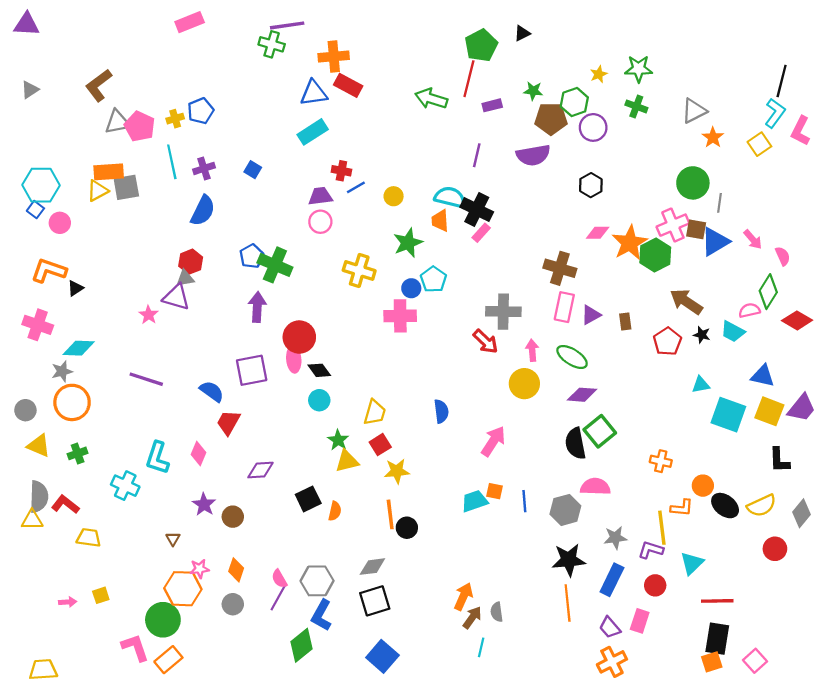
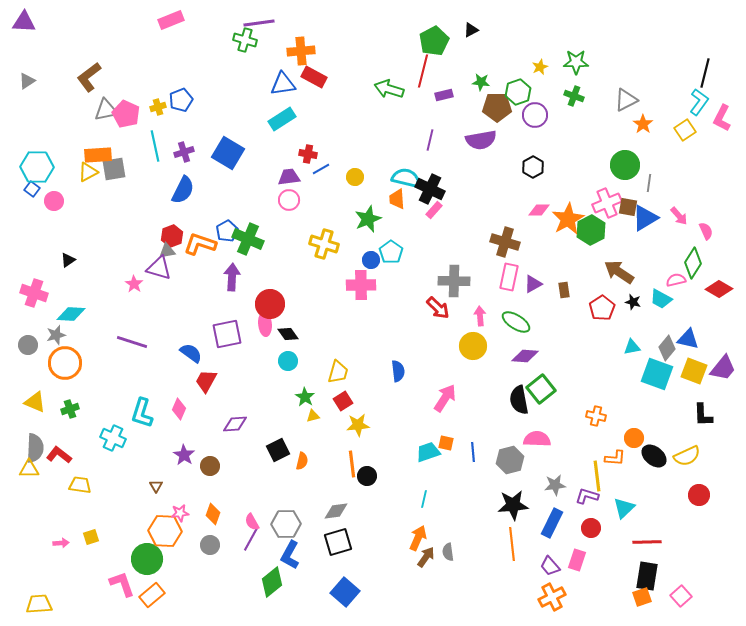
blue square: (253, 170) -> (228, 153), size x2.0
orange L-shape: (49, 270) -> (200, 244), moved
gray circle: (25, 410) -> (28, 345), moved
yellow triangle: (347, 461) -> (313, 416), size x0.6
gray diamond: (802, 513) -> (667, 348), moved
cyan line: (481, 647) -> (424, 499), moved

